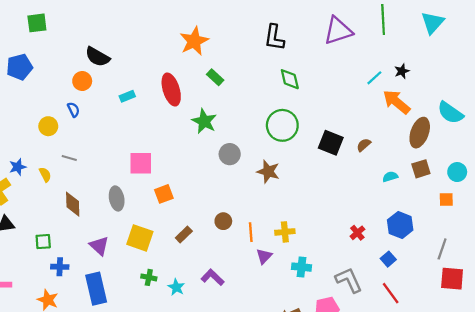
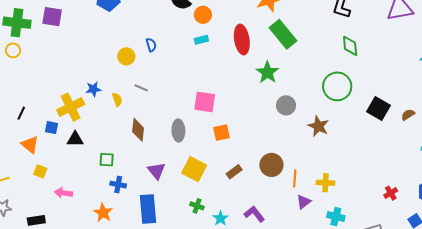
green rectangle: (215, 77) -> (283, 34), size x1.8
orange circle: (82, 81) -> (203, 15), moved
brown circle: (223, 221) -> (271, 165), size x1.5

